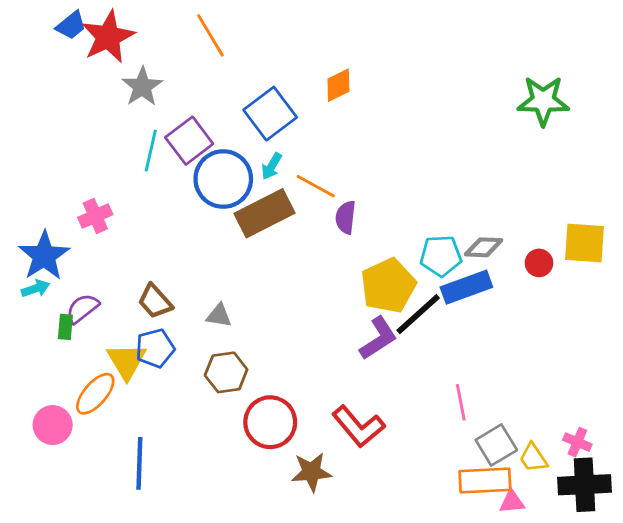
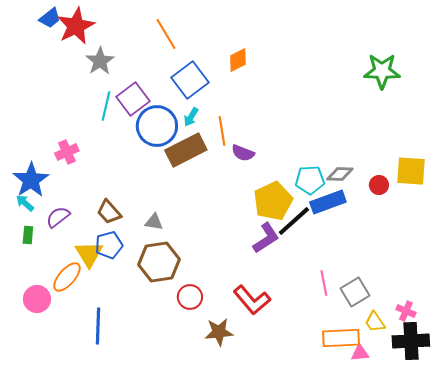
orange line: (210, 35) -> (166, 34), moved
orange line: (316, 186) -> (222, 131), turned 52
purple semicircle: (346, 217) -> (243, 153), turned -75
cyan arrow: (36, 289) -> (25, 203), turned -120
green rectangle: (65, 327) -> (28, 235), moved
brown hexagon: (226, 372) -> (159, 262), size x1.4
red circle: (270, 422) -> (190, 297), size x0.7
gray square: (496, 445) -> (355, 292), moved

